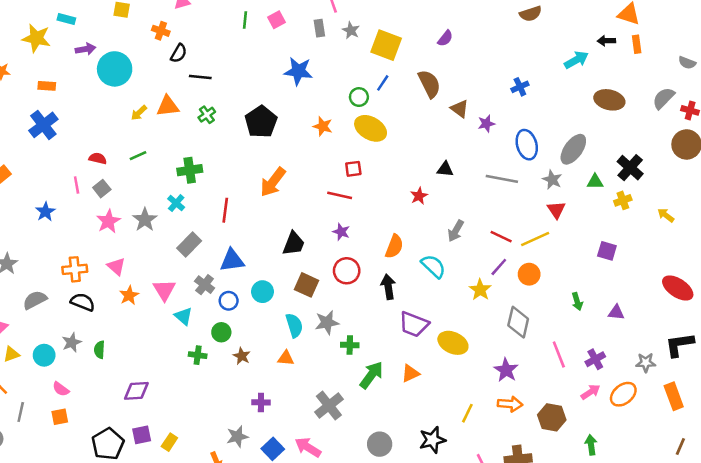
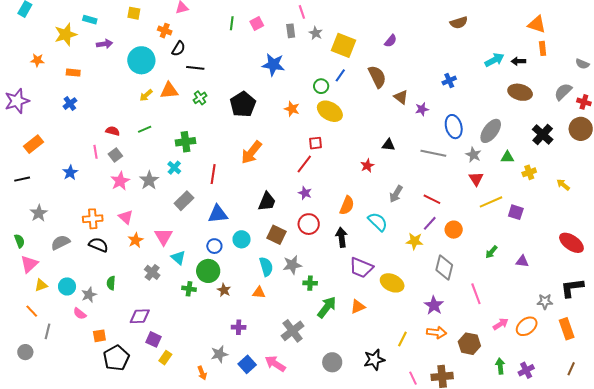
yellow star: (36, 38) -> (66, 34), turned -30
black arrow: (606, 41) -> (518, 61), moved
cyan circle: (115, 69) -> (141, 60), moved
blue cross: (43, 125) -> (70, 104), size x0.6
black cross: (630, 168) -> (543, 134), moved
red line: (340, 195) -> (304, 164), turned -66
yellow line: (535, 239) -> (491, 202), moved
gray cross: (205, 285) -> (152, 272), moved
yellow star: (480, 290) -> (414, 241), turned -30
green arrow: (577, 301) -> (491, 252), turned 56
green circle: (221, 332) -> (208, 271), size x1.5
gray star: (72, 342) -> (89, 295), moved
purple cross: (595, 359) -> (526, 370), moved
orange square: (60, 417) -> (99, 336), moved
purple square: (142, 435) -> (153, 339), moved, turned 35

